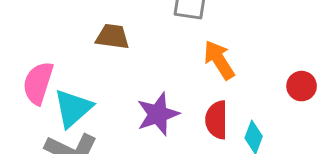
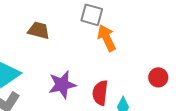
orange arrow: (219, 60) -> (107, 38), moved

